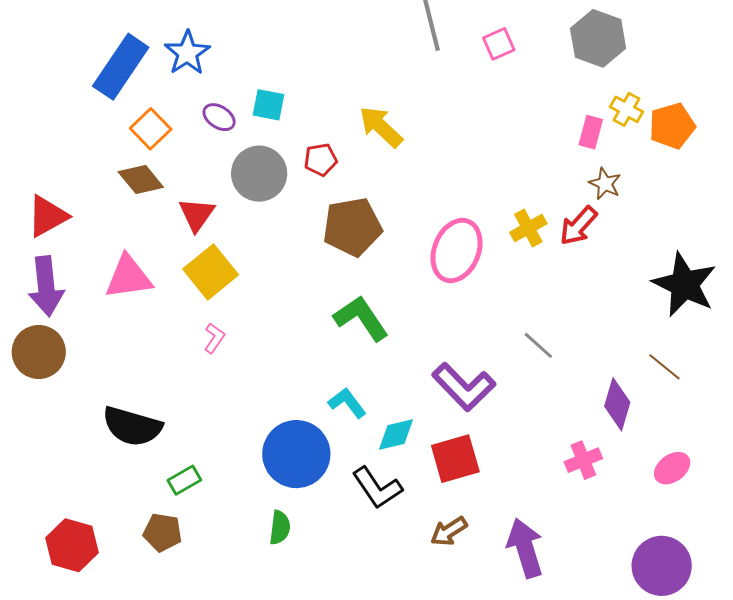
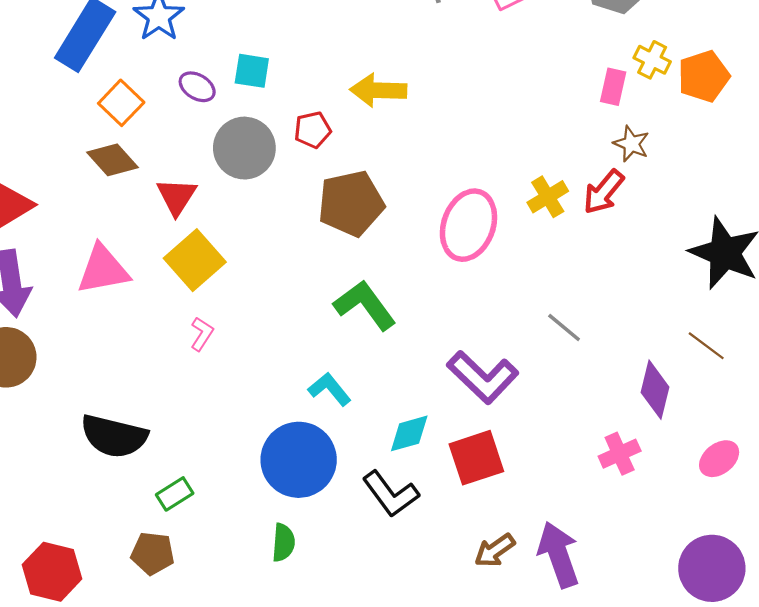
yellow arrow: (381, 127) -> (378, 90), turned -39
cyan L-shape: (347, 403) -> (330, 389), moved
brown arrow: (449, 531) -> (495, 550), moved

